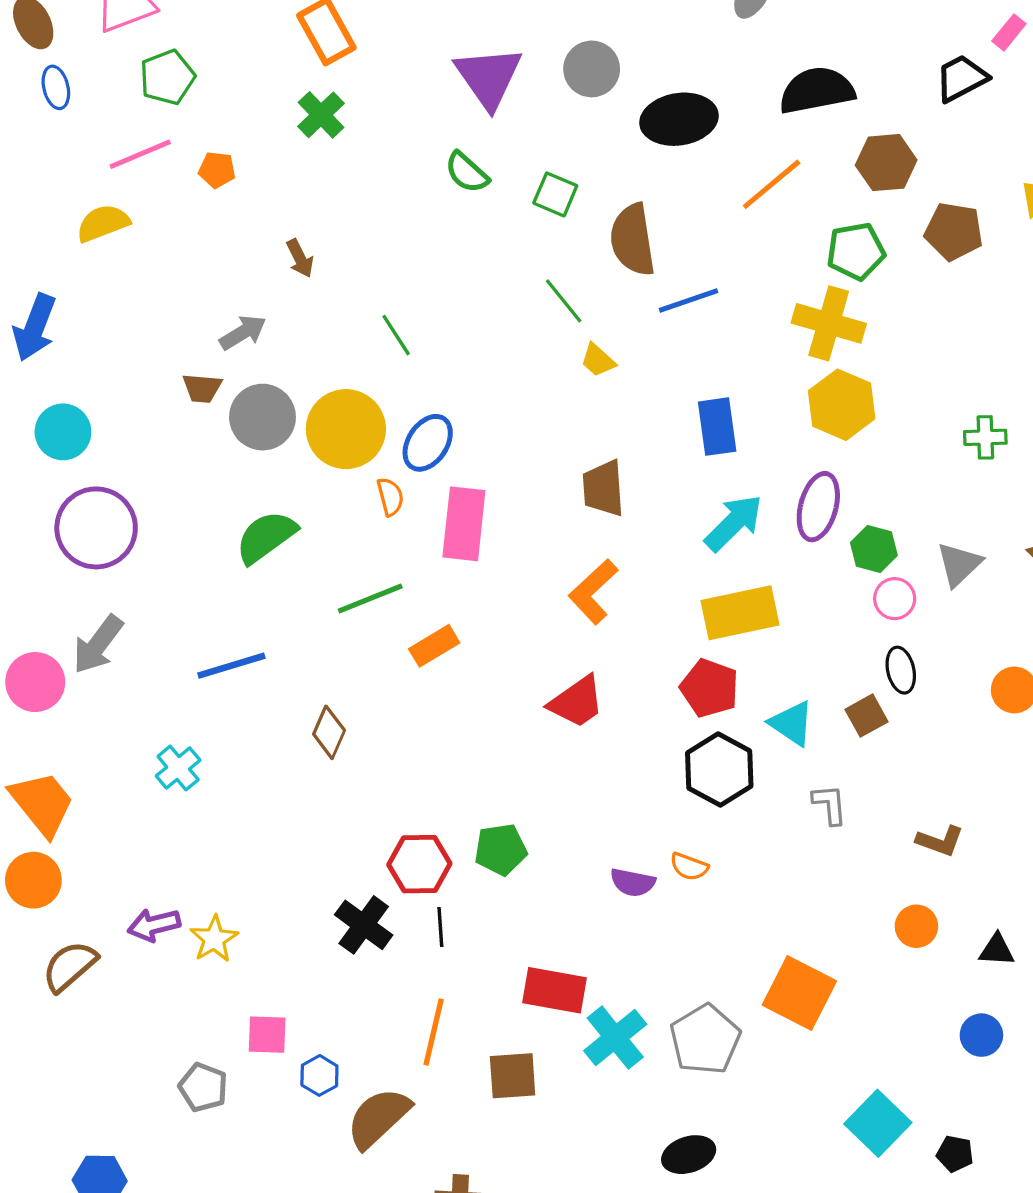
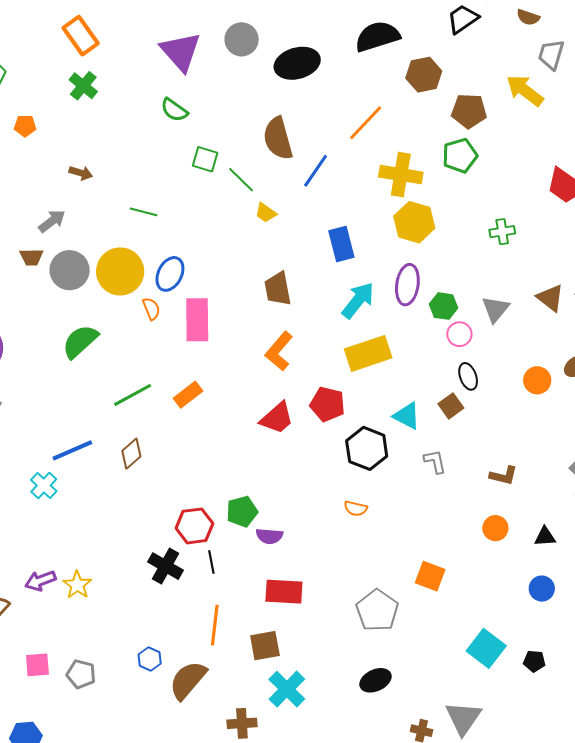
orange line: (772, 184) -> (366, 123), moved
green square: (555, 194) -> (205, 159), moved
green pentagon: (856, 251) -> (460, 156), moved
brown arrow: (300, 258) -> (81, 173), turned -40
blue line: (689, 301) -> (316, 171), turned -30
green line: (396, 335) -> (143, 212), turned -36
green line: (370, 599) -> (133, 395), moved
blue line: (231, 666) -> (72, 450), moved
red pentagon: (710, 688) -> (328, 404), moved
brown diamond: (329, 732) -> (131, 454), turned 32
purple semicircle: (633, 882) -> (269, 536), moved
orange square: (799, 993) -> (430, 576), size x0.7
pink square: (267, 1035) -> (37, 665), moved
cyan cross: (615, 1038) -> (287, 689), moved

